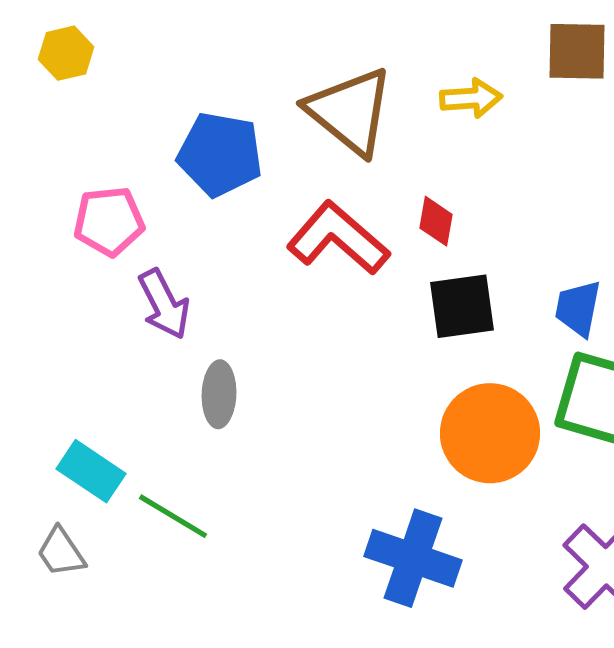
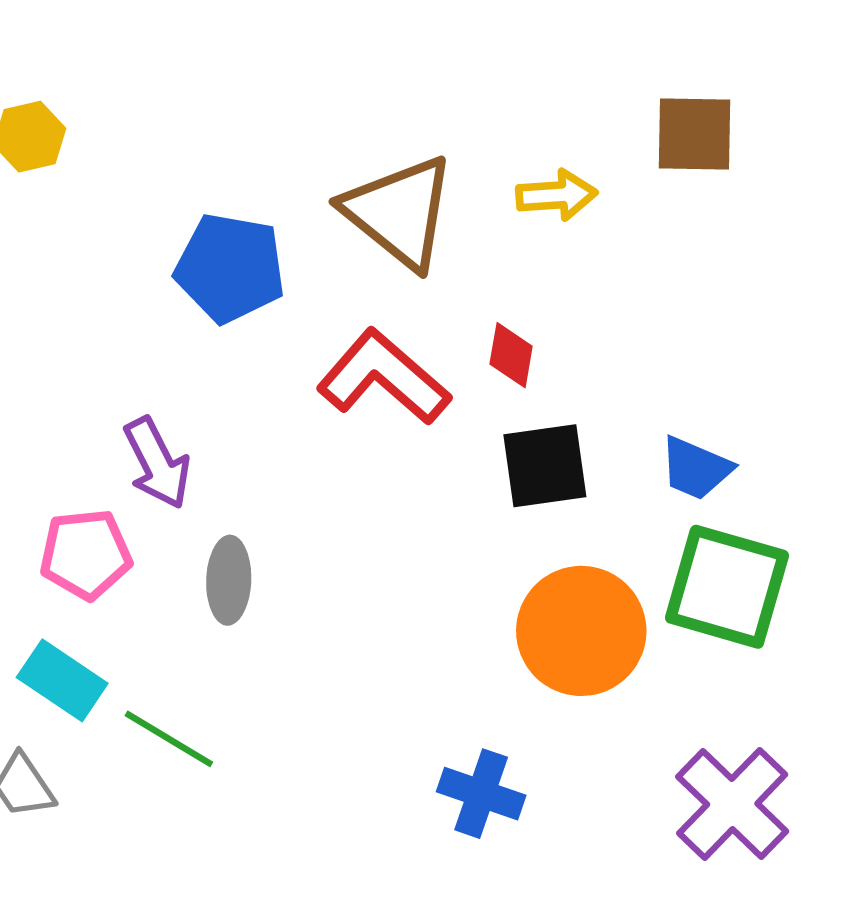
pink pentagon: (109, 221) -> (86, 554), moved
blue trapezoid: (578, 308) -> (696, 468), turned -78
blue cross: (413, 558) -> (481, 794), size x0.7

